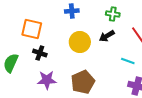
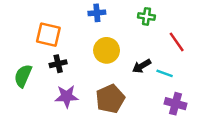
black arrow: (107, 36) -> (142, 66), moved
black cross: (40, 53) -> (58, 64), turned -32

